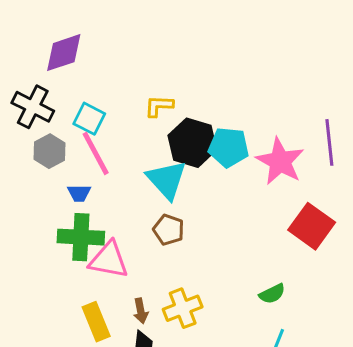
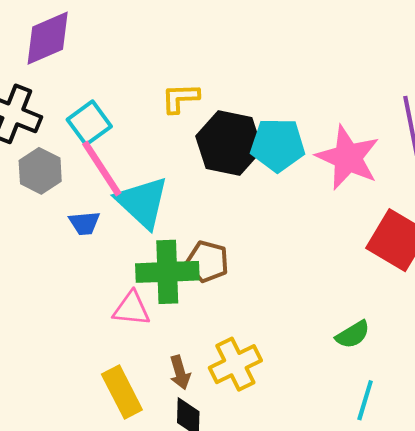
cyan square: (89, 119) -> (89, 123), turned 32
cyan triangle: (167, 180) -> (142, 202), moved
green cross: (81, 237) -> (167, 272), moved
pink triangle: (109, 260) -> (132, 309), size x0.7

